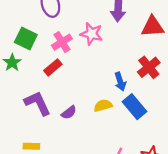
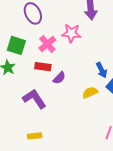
red rectangle: (53, 67) -> (43, 67), turned 56
purple semicircle: (69, 112) -> (59, 78), moved

